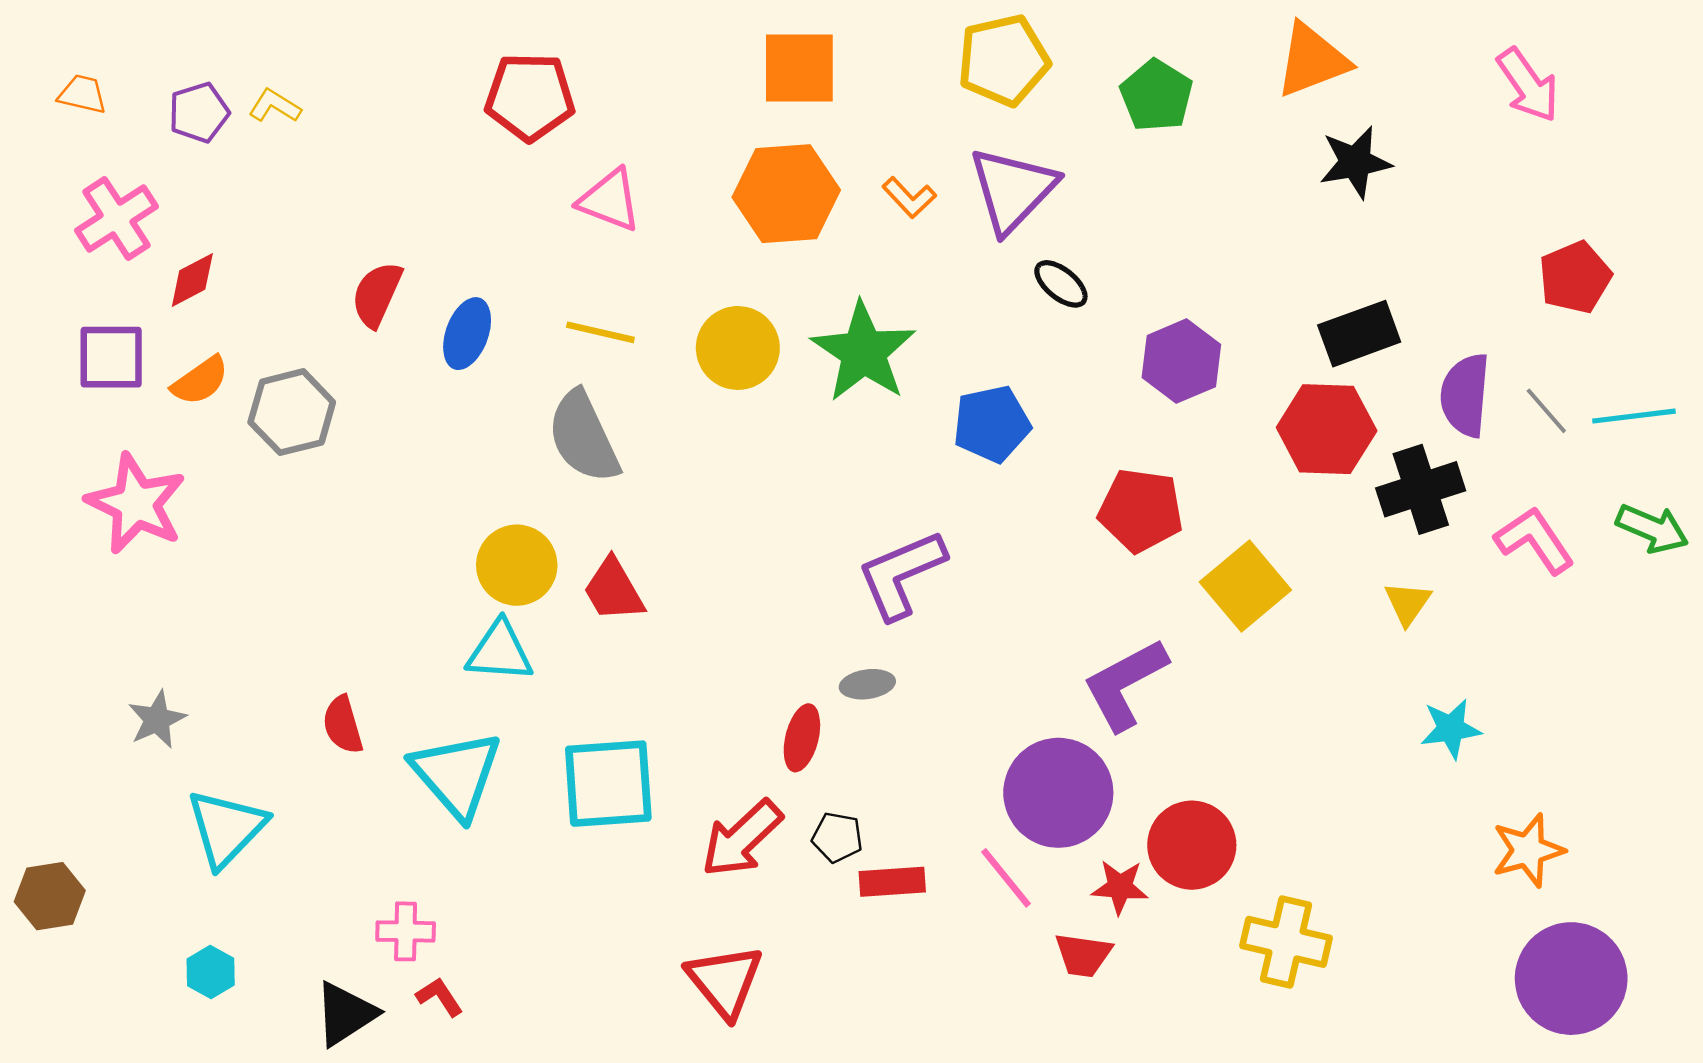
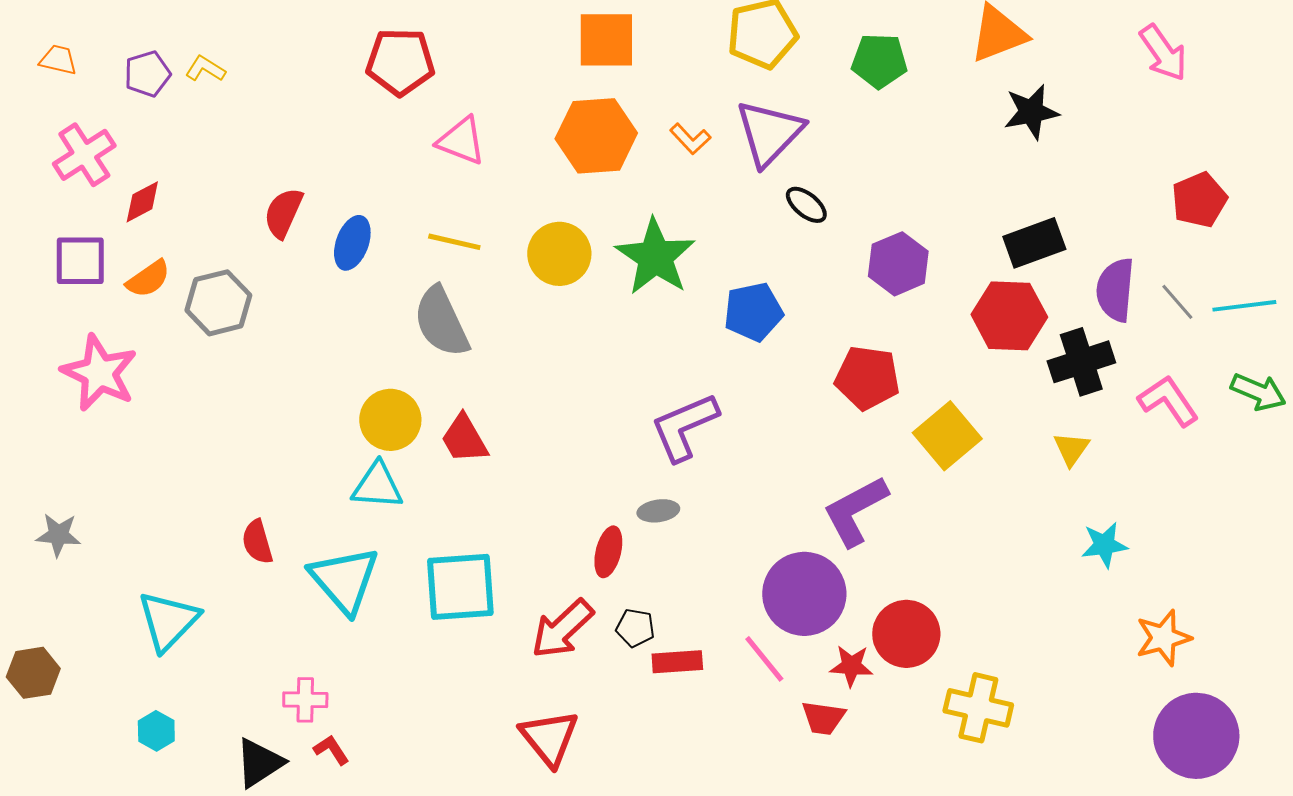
green pentagon: (1156, 96) -> (879, 61), turned -30
gray star: (157, 720) -> (58, 535), moved, turned 30

